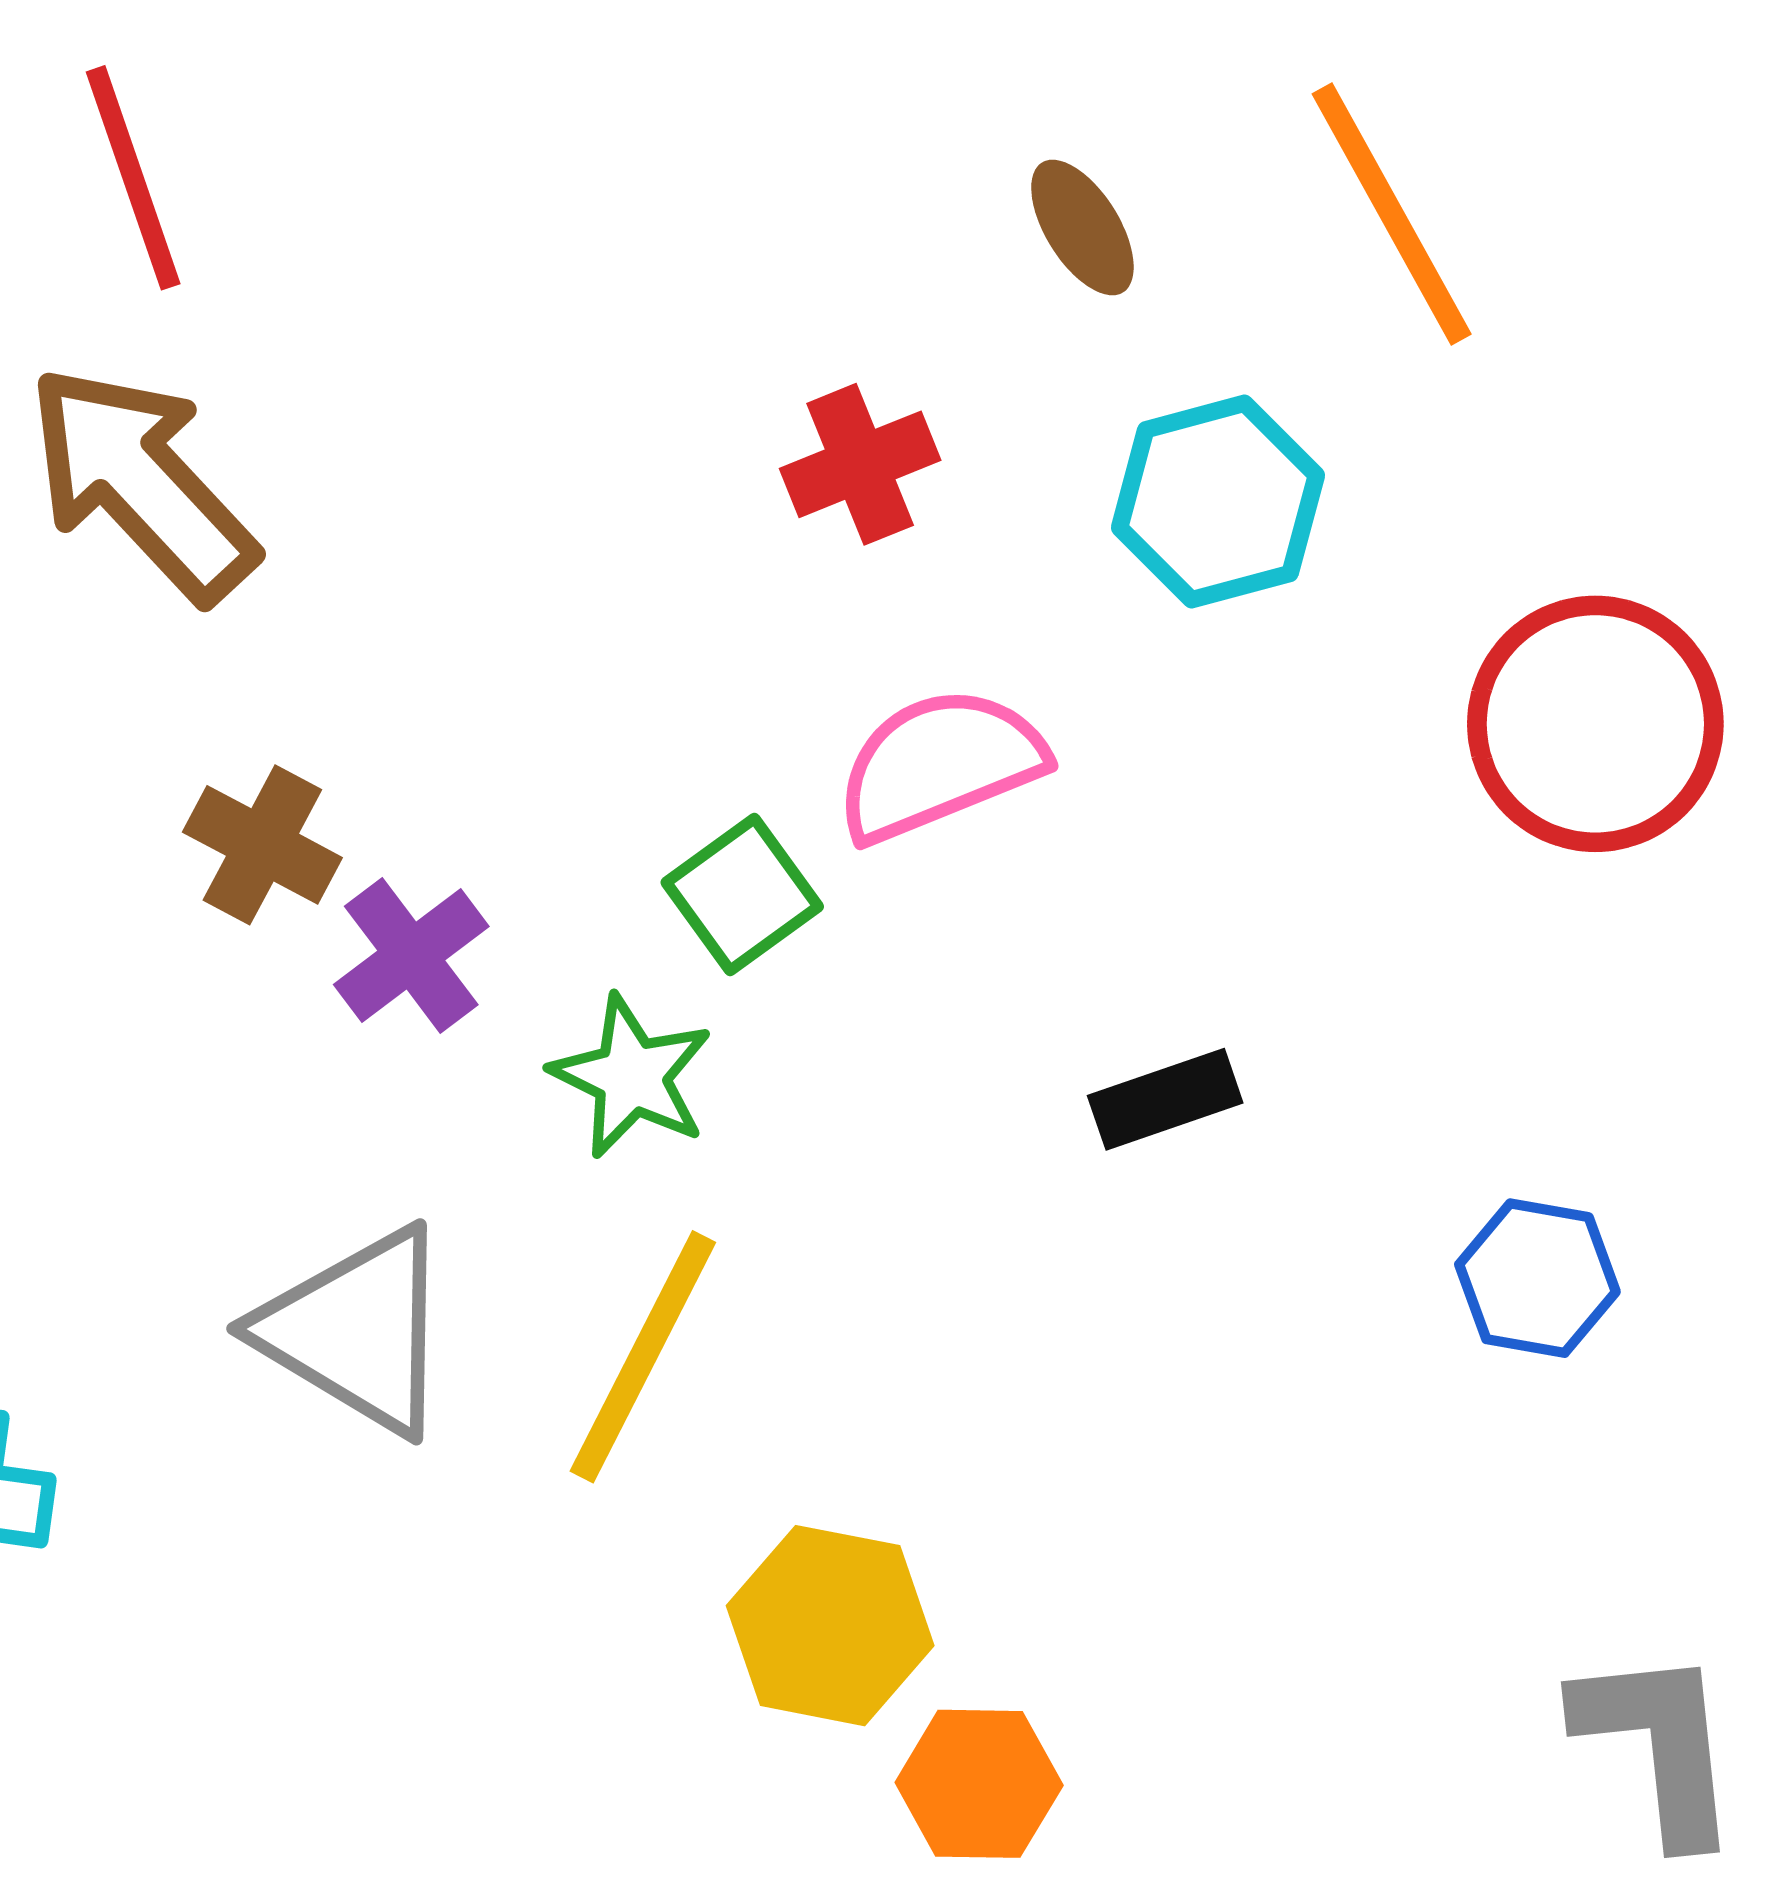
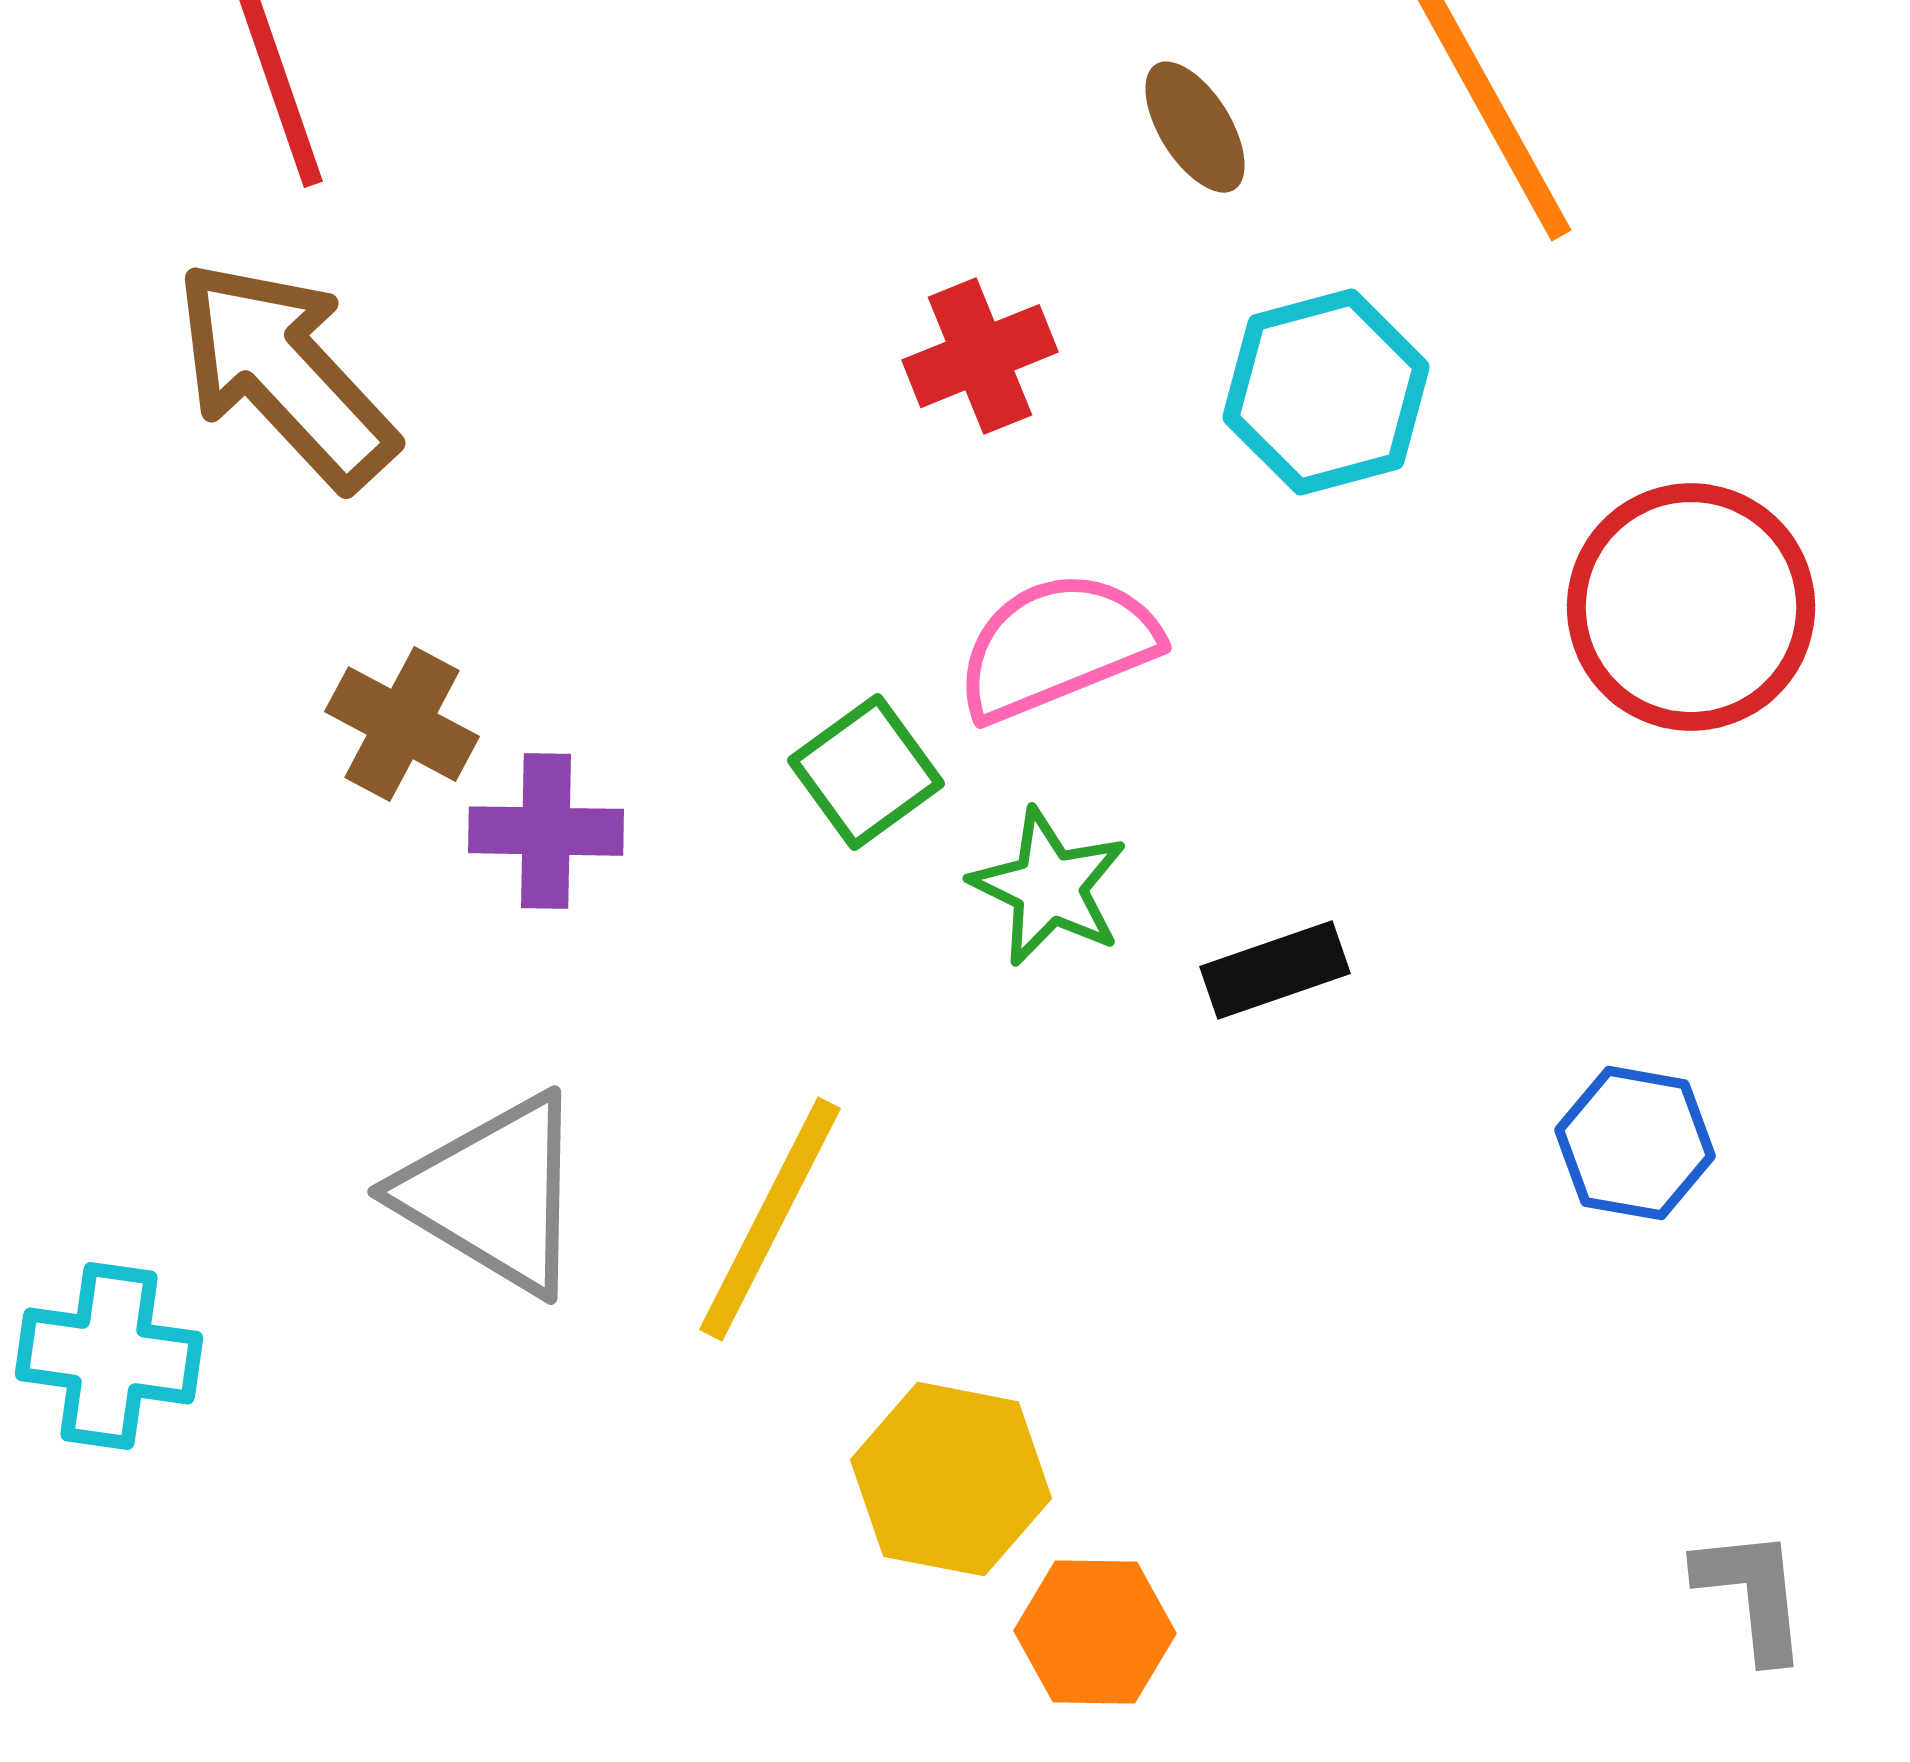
purple cross: (411, 956) -> (546, 831), turned 38
green star: (632, 1076) -> (1049, 887), moved
gray L-shape: (1658, 1745) -> (1752, 1594), size x0.7

